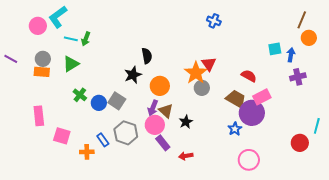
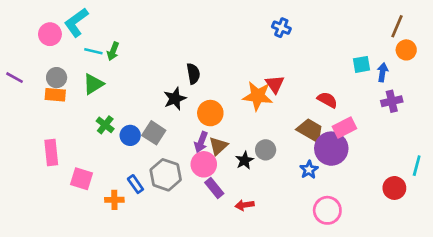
orange star: (196, 73) -> (258, 96), turned -30
gray circle: (202, 88) -> (266, 150), moved
brown triangle: (166, 111) -> (218, 146), turned 35

